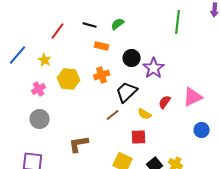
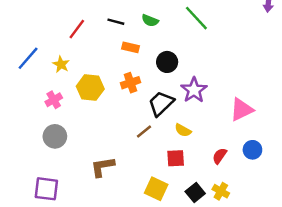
green line: (178, 22) -> (196, 18), moved, turned -50
green semicircle: (118, 24) -> (150, 20), turned -120
purple star: (154, 68) -> (194, 90), moved
red semicircle: (165, 102) -> (220, 156), moved

